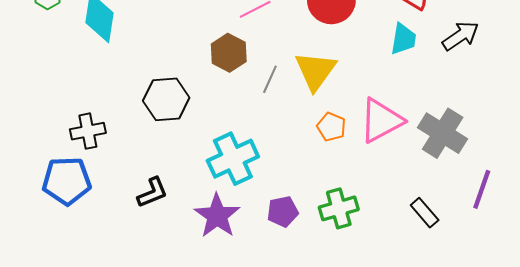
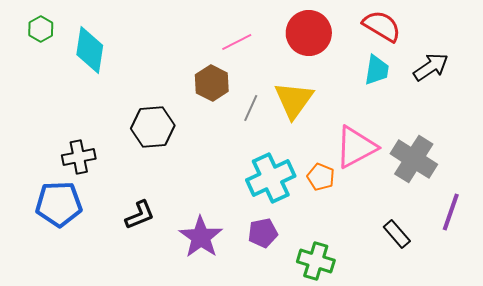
orange pentagon: (331, 127) -> (321, 177), moved
cyan cross: (233, 159) -> (271, 178), moved
green cross: (339, 208) -> (316, 261), moved, turned 33

